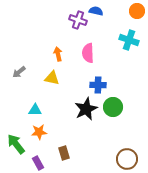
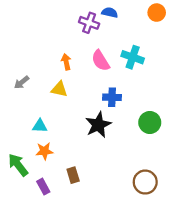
cyan cross: (129, 40) -> (133, 57), moved
pink semicircle: (88, 53) -> (101, 61), turned -30
green circle: (113, 107) -> (150, 122), moved

